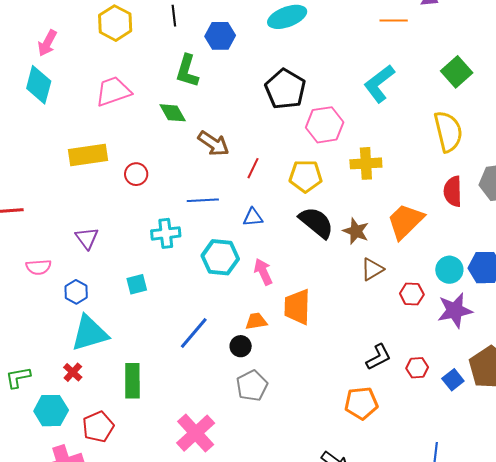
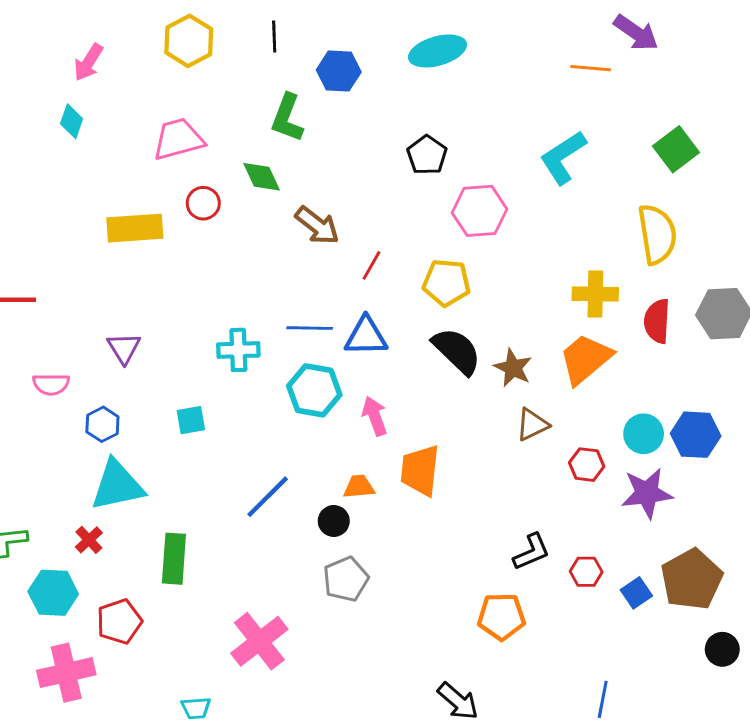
cyan diamond: (39, 85) -> (72, 121), size x0.6
black pentagon: (285, 89) -> (427, 155), size x0.7
yellow cross: (366, 163) -> (595, 294), moved
red circle: (136, 174) -> (203, 203), moved
blue line: (203, 200) -> (310, 328), moved
blue triangle: (253, 217) -> (366, 336), size x1.5

